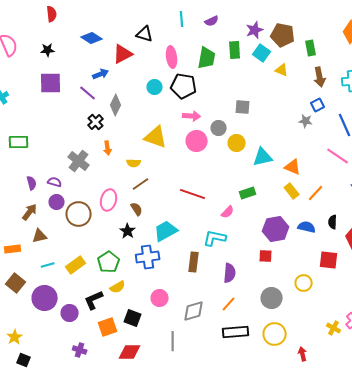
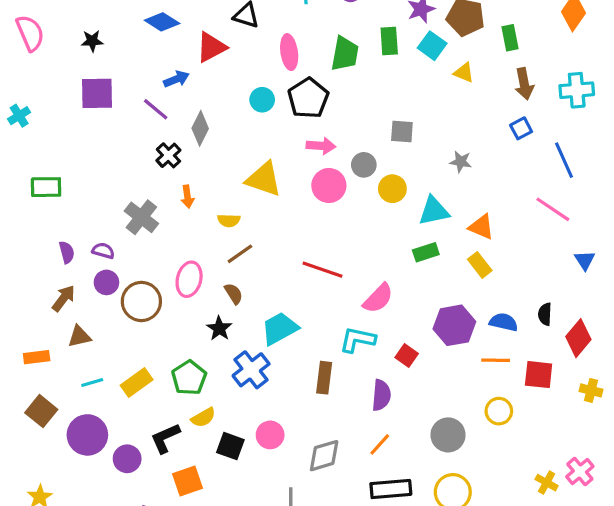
black pentagon: (184, 86) -> (308, 98), turned 30
gray star: (306, 121) -> (461, 162), moved
green rectangle: (248, 193) -> (426, 252), moved
orange line: (316, 193) -> (496, 360), moved, turned 48
pink semicircle: (228, 212) -> (378, 298), size x1.5
red square: (266, 256) -> (407, 356), moved, turned 32
blue cross: (148, 257) -> (251, 370), turned -30
black square: (133, 318) -> (230, 446), moved

